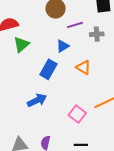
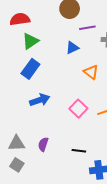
blue rectangle: (48, 69) -> (30, 69), moved
pink square: (77, 114) -> (78, 109), moved

